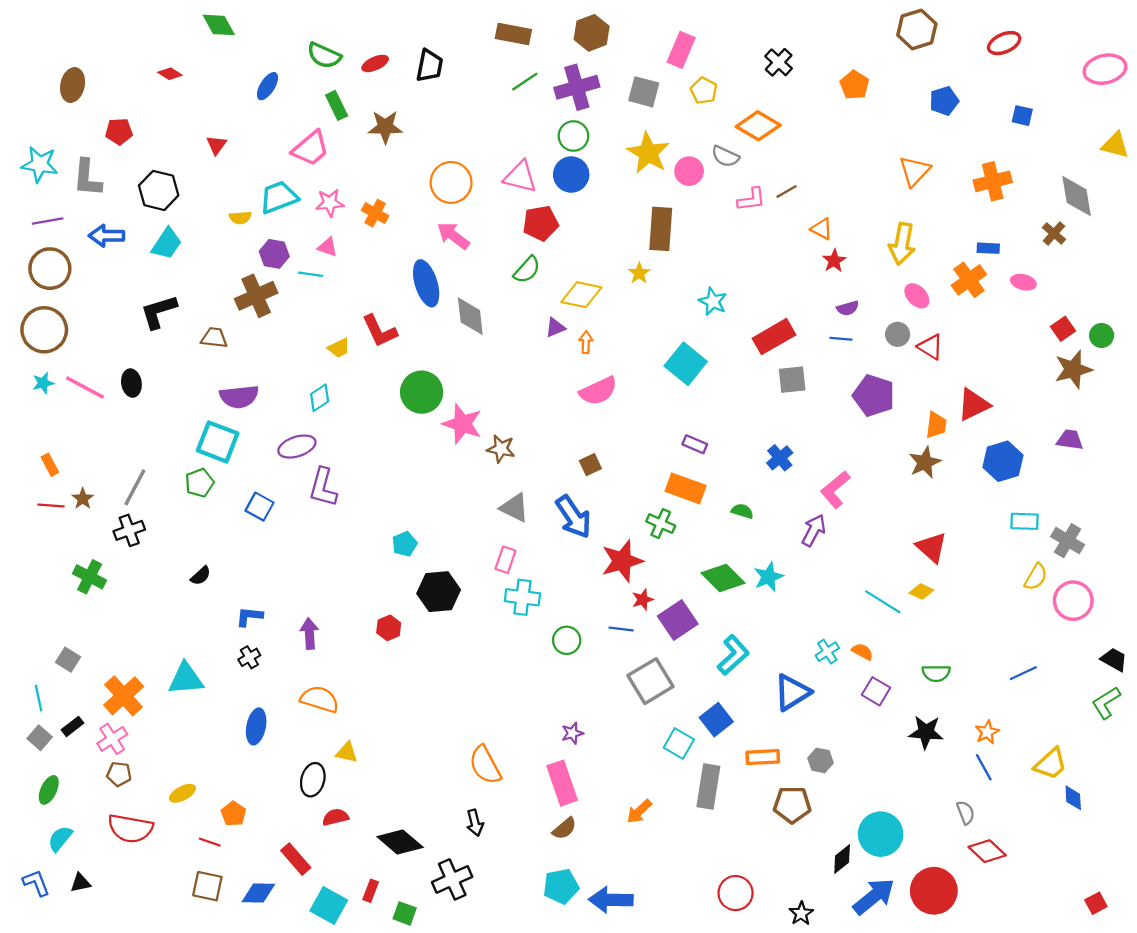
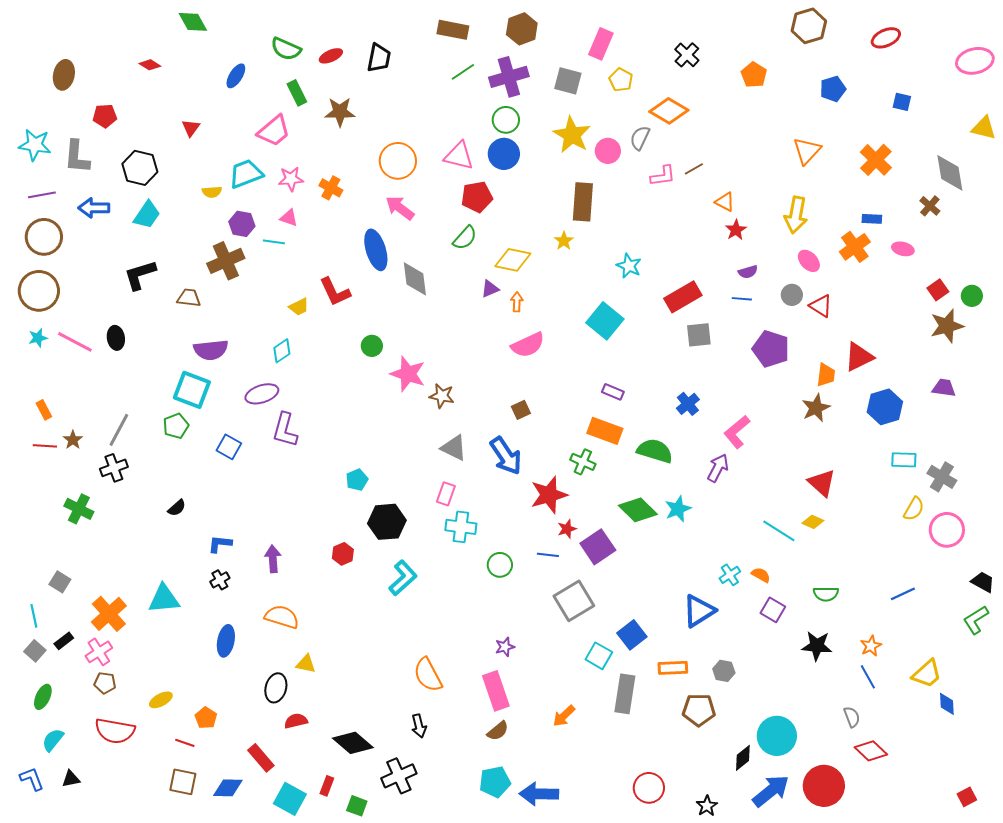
gray semicircle: (725, 156) -> (640, 138), turned 90
orange cross: (993, 181) -> (876, 160), turned -32
green circle: (422, 392) -> (372, 346), size x0.6
green semicircle: (742, 511) -> (655, 451), size x1.8
cyan L-shape: (733, 655) -> (403, 578), moved

